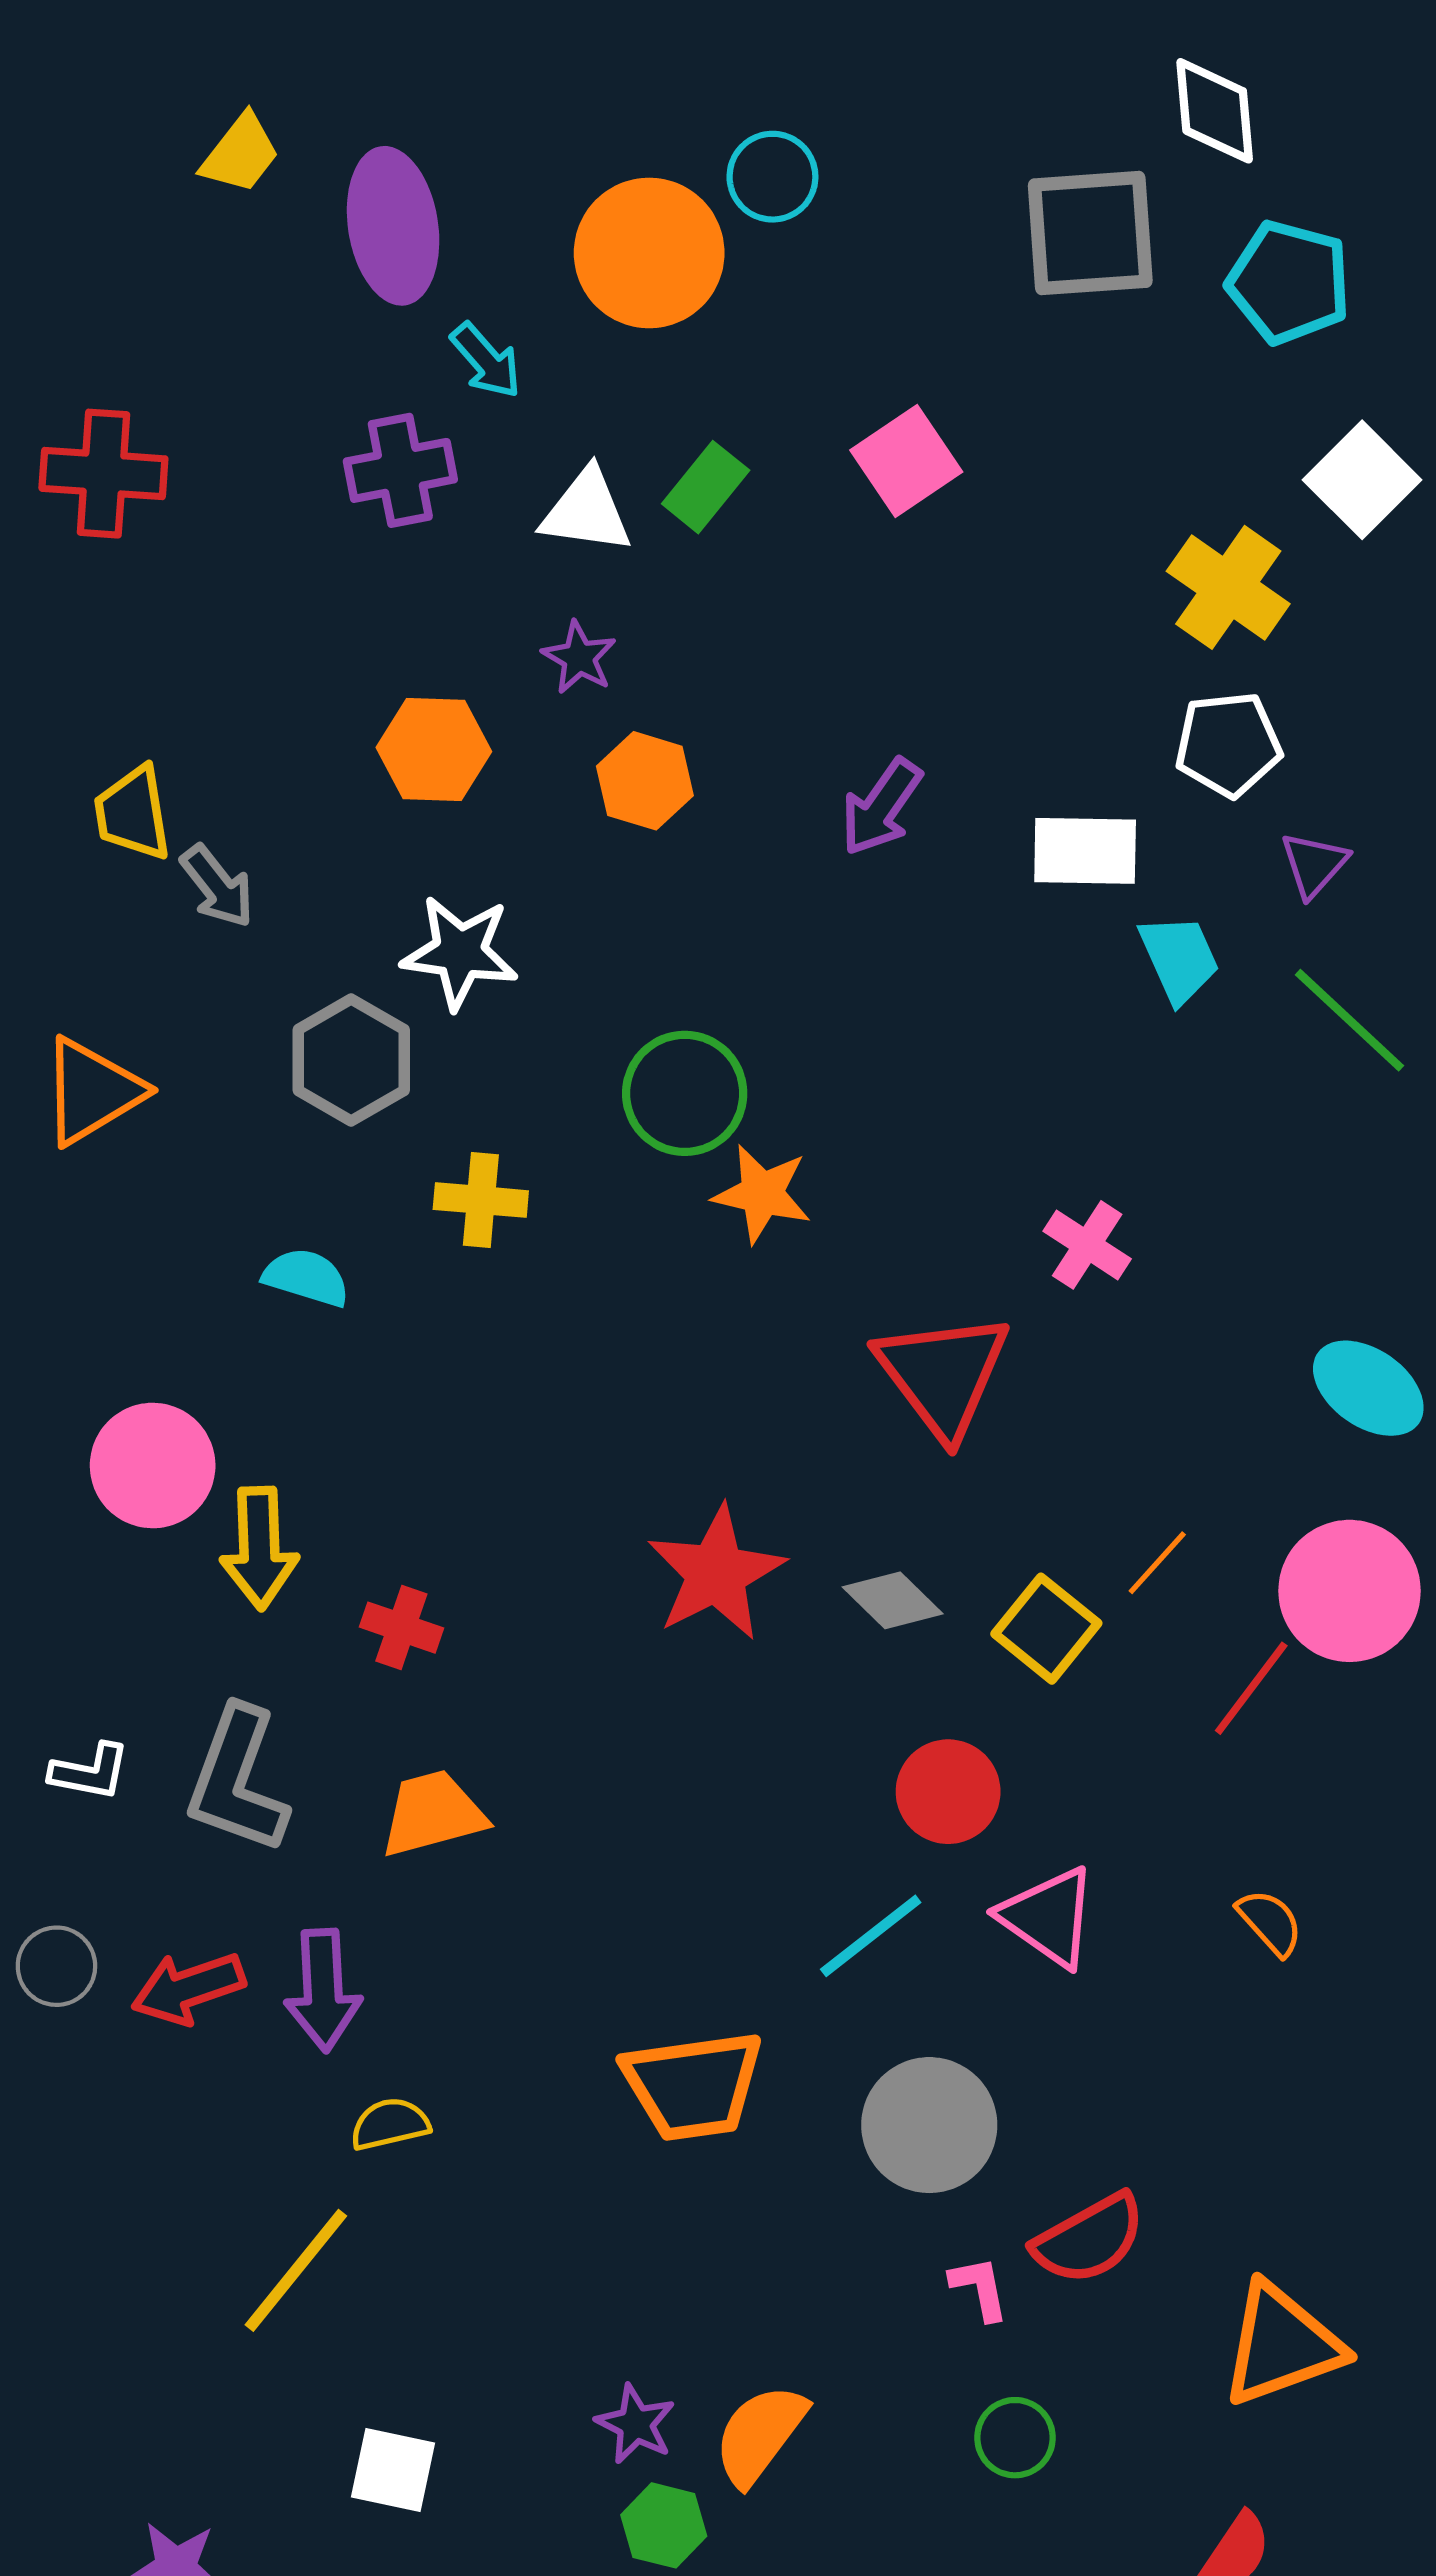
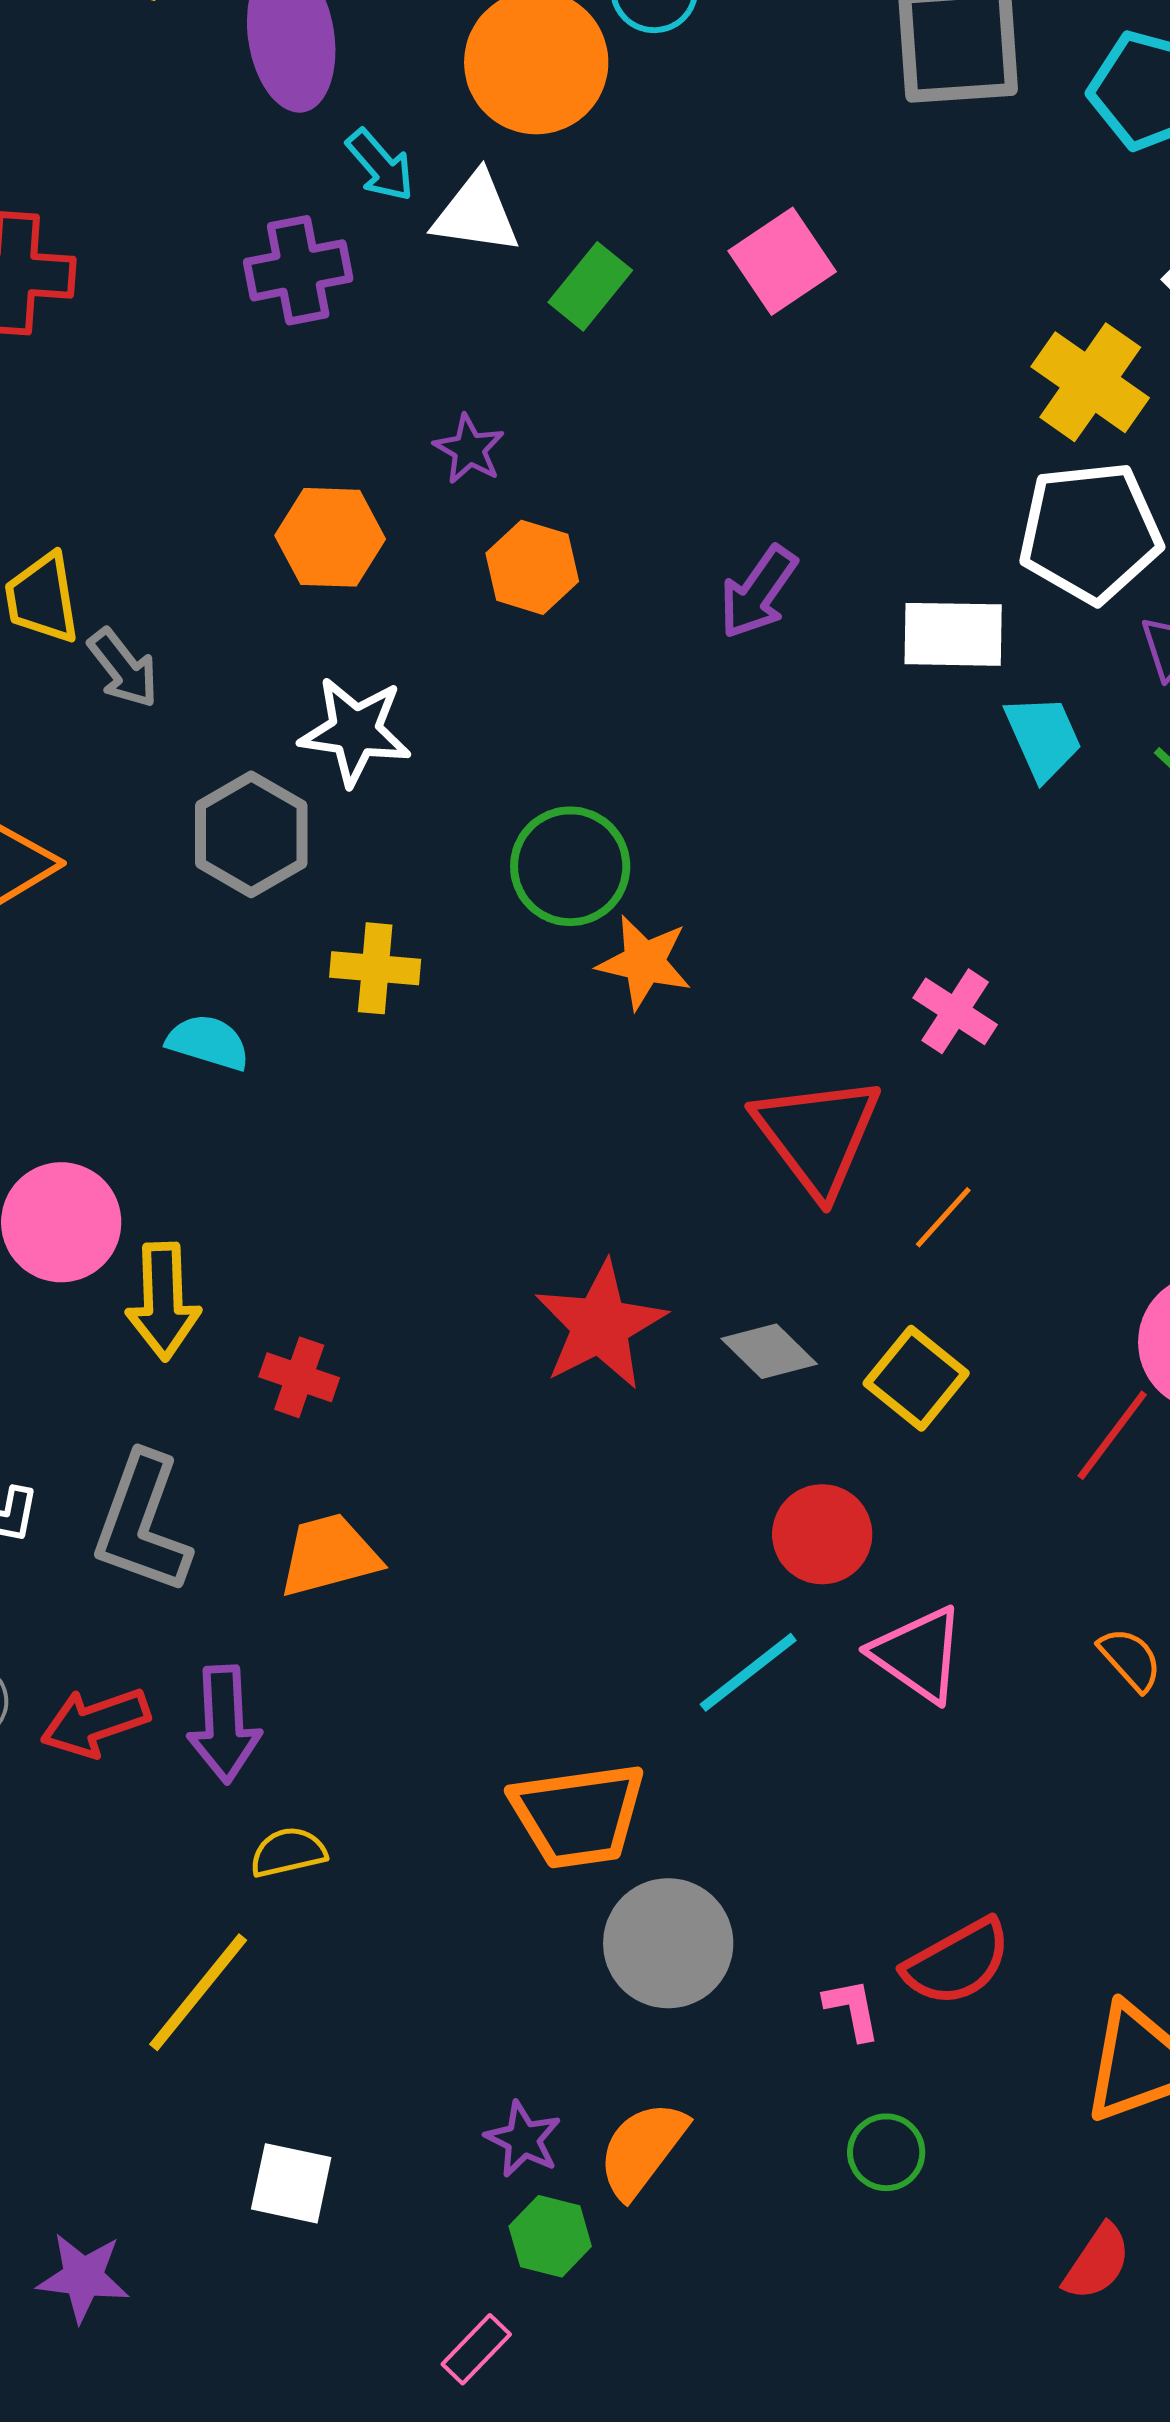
white triangle: (586, 511) -> (476, 213), moved
white pentagon: (1228, 744) -> (1090, 532), size x1.4
orange line: (1157, 1563) -> (943, 1217), moved
gray circle: (929, 2125) -> (668, 1943), moved

